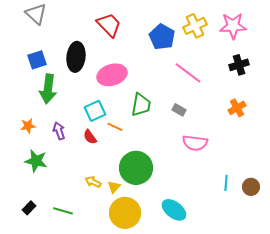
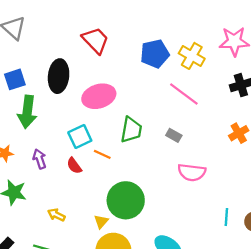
yellow cross: (195, 26) -> (192, 56), moved, turned -35
blue pentagon: (162, 37) -> (155, 54), turned 30
yellow arrow: (93, 182) -> (56, 215), moved

